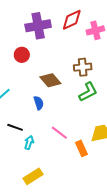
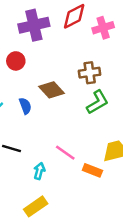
blue semicircle: (39, 103) -> (25, 106), moved
cyan arrow: (29, 143) -> (39, 171), moved
orange rectangle: (81, 148) -> (92, 170), turned -42

